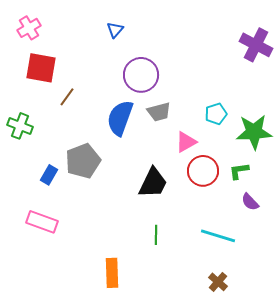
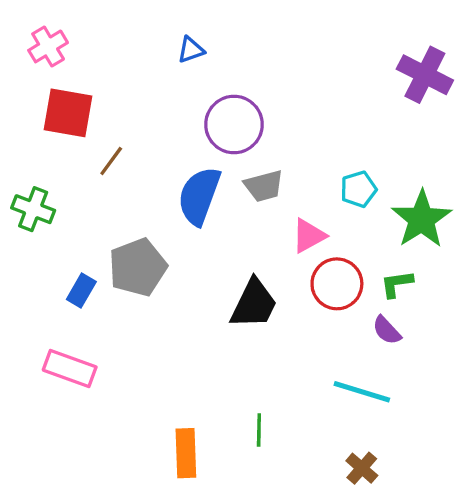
blue triangle: (115, 30) -> (191, 50), turned 30
green star: (254, 132) -> (422, 219), turned -30
purple semicircle: (250, 202) -> (387, 330), moved
green line: (156, 235) -> (259, 430), moved

